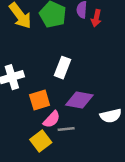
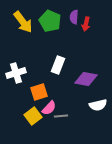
purple diamond: (79, 100) -> (86, 79), moved
yellow square: (41, 141) -> (33, 116), moved

